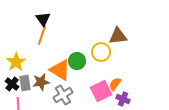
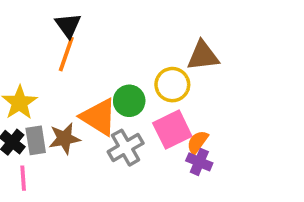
pink square: (101, 91) -> (172, 130), moved
gray cross: (63, 95) -> (126, 148), moved
purple cross: (123, 99) -> (199, 162), moved

